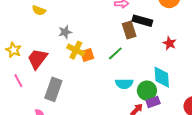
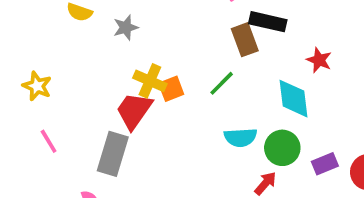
gray star: (65, 32) -> (126, 27), moved
red trapezoid: (37, 59) -> (134, 111), moved
cyan diamond: (162, 77) -> (294, 99), moved
purple rectangle: (153, 102) -> (325, 164), moved

